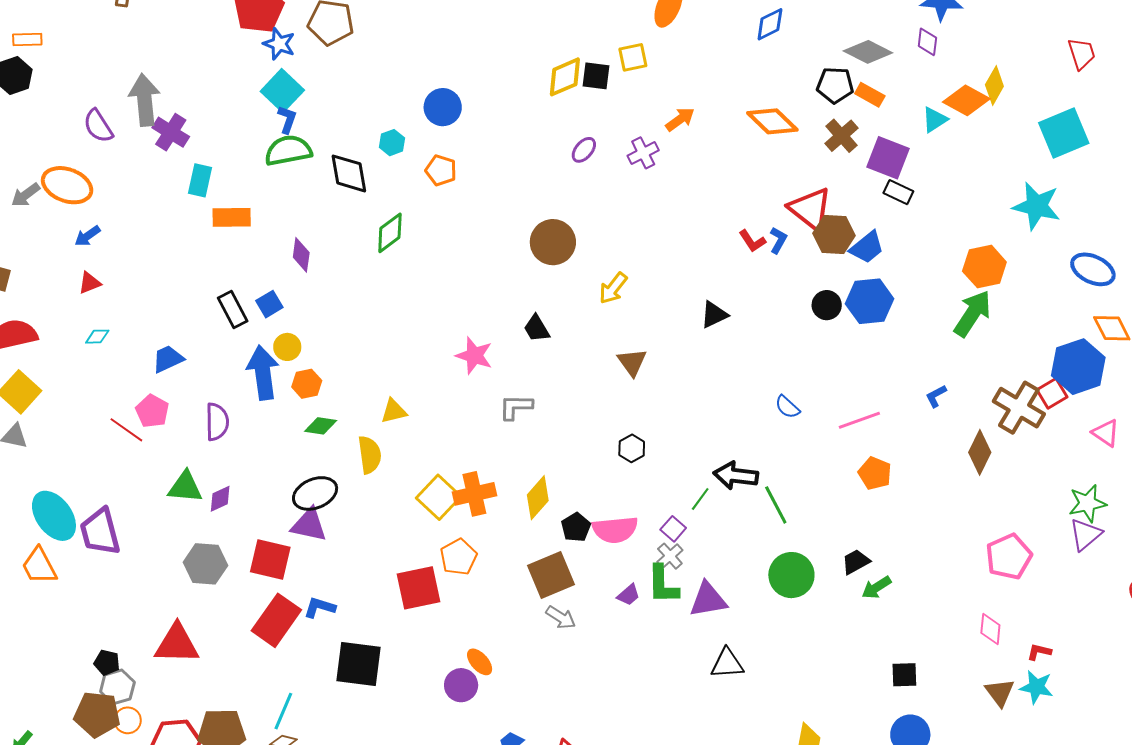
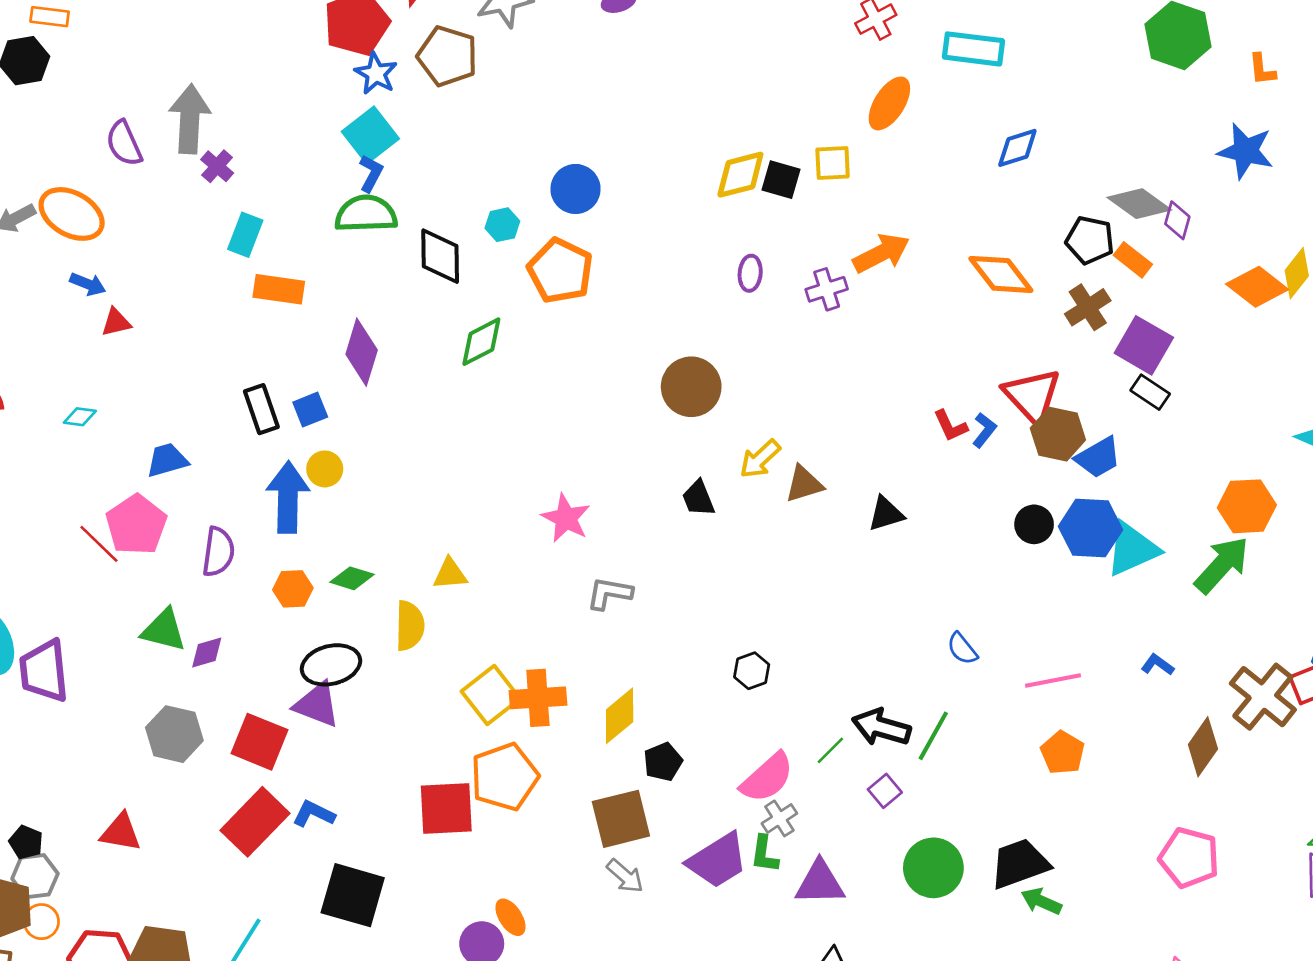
purple diamond: (927, 42) -> (1177, 220), moved
orange arrow: (680, 119) -> (881, 253), size x1.4
cyan triangle: (935, 120) -> (1132, 549), moved, size x1.6
purple cross: (171, 132) -> (217, 166), size x0.7
purple ellipse: (584, 150) -> (750, 273), turned -44
orange pentagon: (441, 170) -> (560, 271), size x1.6
blue arrow: (87, 236) -> (88, 284), turned -132
purple diamond: (301, 255) -> (362, 352), size x1.4
red triangle: (90, 283) -> (116, 322), moved
black trapezoid: (537, 328) -> (698, 498), moved
brown triangle: (632, 362) -> (804, 484), moved, turned 40
orange hexagon: (307, 384) -> (293, 589), moved
blue L-shape: (936, 396) -> (1157, 665), turned 55
pink pentagon: (152, 411) -> (136, 525), size x1.4
green line: (776, 505) -> (933, 736), moved, turned 48
purple square: (673, 529) -> (885, 791), moved
pink semicircle: (615, 530) -> (767, 778), moved, turned -45
orange pentagon: (459, 557) -> (505, 777), size x1.4
pink pentagon: (1009, 557) -> (1189, 858), moved, turned 30
black trapezoid: (856, 562) -> (1020, 864), size x1.6
green L-shape: (663, 585) -> (764, 854), size x0.7
green arrow: (876, 587) -> (1041, 901), turned 48
purple trapezoid: (628, 595) -> (718, 860), size x2.0
red triangle: (177, 644) -> (121, 832), size x0.7

